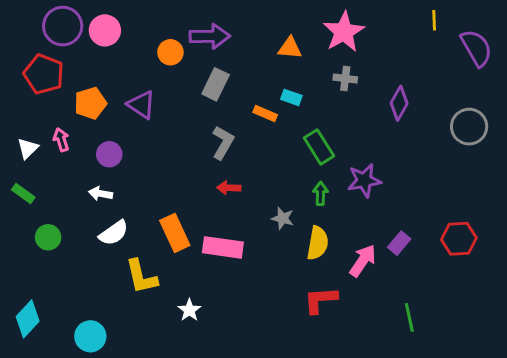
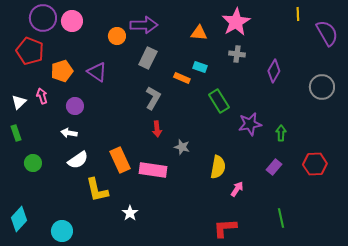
red arrow: (229, 188) -> (157, 129), turned -98
green rectangle: (23, 194) -> (16, 133), turned 35
green arrow: (320, 194) -> (281, 133), moved
gray star: (283, 218) -> (182, 147), moved
pink arrow: (363, 261) -> (237, 189), moved, size x0.7
red L-shape: (320, 300) -> (225, 228), moved

